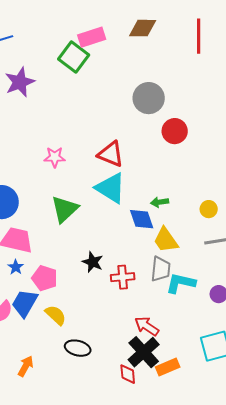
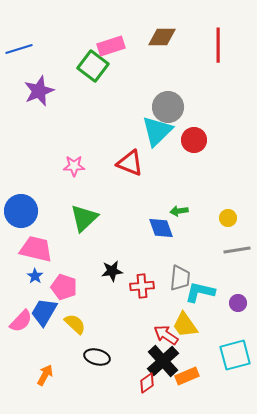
cyan triangle: (111, 188) -> (157, 131), moved, turned 44
yellow trapezoid: (166, 240) -> (185, 325), moved
black star: (93, 262) -> (112, 271), turned -30
red diamond: (128, 374) -> (147, 383), turned 60

